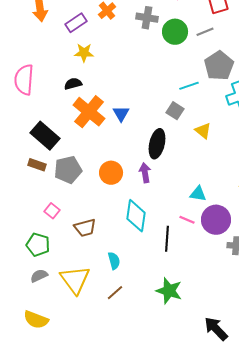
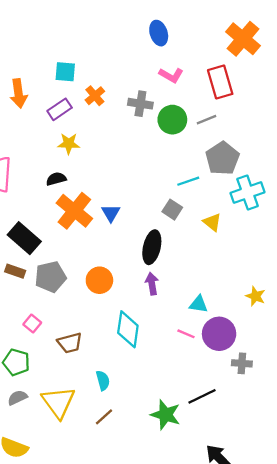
yellow triangle: (203, 131) -> (212, 222), moved
purple arrow: (145, 173) -> (152, 284), moved
black line: (167, 239) -> (202, 396), moved, turned 60

